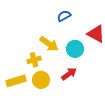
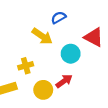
yellow arrow: (49, 44) -> (42, 36), moved
yellow circle: (41, 80) -> (43, 90), moved

